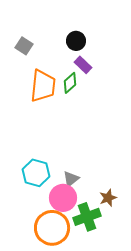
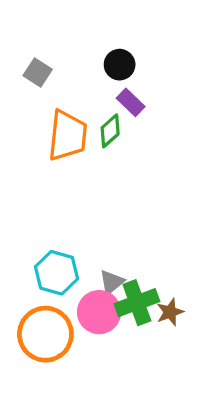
green cross: (87, 217) -> (137, 303), moved
orange circle: (52, 228) -> (45, 334), moved

